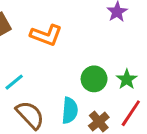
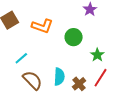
green circle: (94, 79) -> (74, 37), moved

